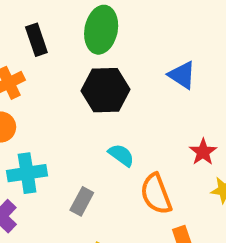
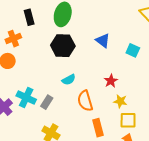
cyan semicircle: (121, 155) -> (69, 80), turned 112
cyan cross: (27, 173) -> (26, 98), moved, turned 30

